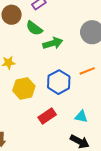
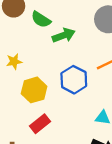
red rectangle: (47, 116) -> (40, 124), moved

